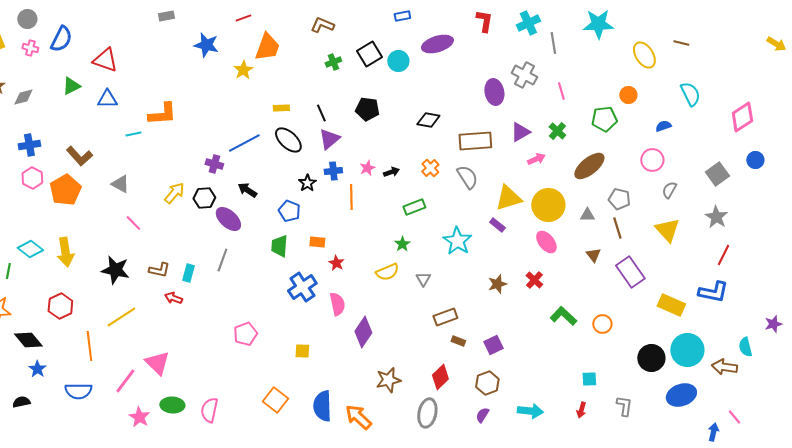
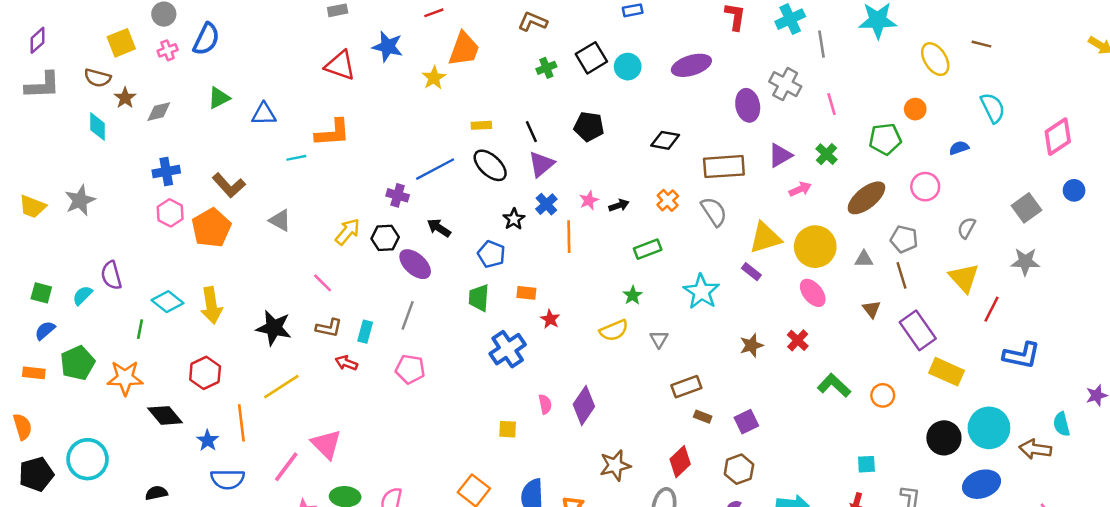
purple ellipse: (437, 44) -> (691, 65), moved
pink cross: (30, 48) -> (168, 50), turned -35
red triangle: (105, 60) -> (340, 65), moved
pink circle: (652, 160) -> (925, 187), moved
blue cross: (333, 171) -> (546, 204), turned -36
gray star: (716, 217) -> (1025, 262), turned -30
pink line: (133, 223) -> (323, 283), moved
red line: (723, 255) -> (991, 309), moved
pink semicircle: (337, 304) -> (545, 404), moved, size x0.7
yellow rectangle: (671, 305) -> (946, 372), moved
pink pentagon: (245, 334) -> (410, 369), moved, turned 30
blue star: (37, 369) -> (208, 440), moved

